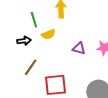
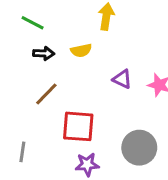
green line: (34, 20) -> (33, 23), moved, turned -56

